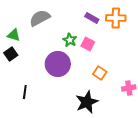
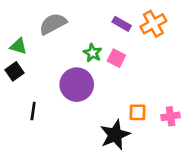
orange cross: (116, 18) -> (153, 24), turned -30
orange square: (100, 73) -> (137, 112), moved, turned -32
black line: (25, 92) -> (33, 111), moved

